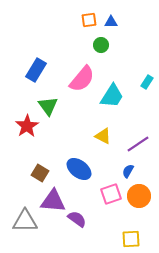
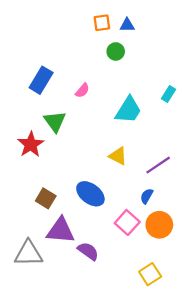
pink semicircle: (82, 79) -> (82, 90), moved, size x0.5
pink square: (111, 194) -> (127, 222), turned -30
yellow square: (131, 239) -> (150, 274), turned -30

